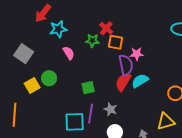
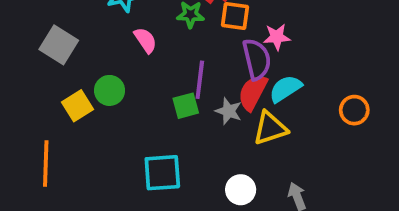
gray star: (111, 109) -> (229, 111), moved
purple line: (91, 114) -> (200, 80), moved
yellow triangle: (166, 121) -> (270, 128), moved

